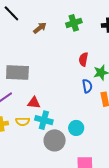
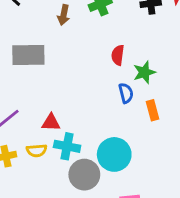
brown arrow: (40, 28) -> (64, 15), moved, turned 144
gray rectangle: (17, 73) -> (28, 55), moved
cyan circle: (76, 128) -> (114, 154), size x1.5

